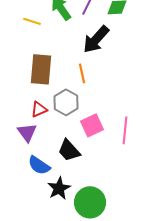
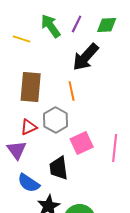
black trapezoid: (69, 150) -> (59, 168), turned 35

